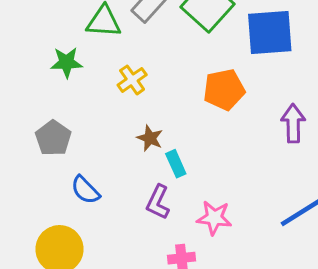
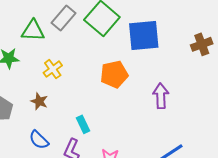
brown star: (150, 138) -> (39, 101), moved
blue semicircle: (85, 190) -> (39, 140), moved

